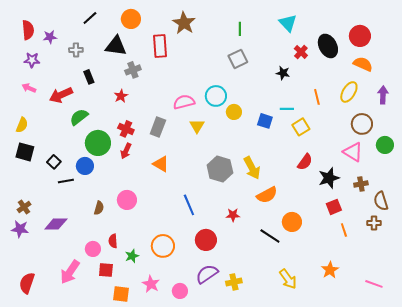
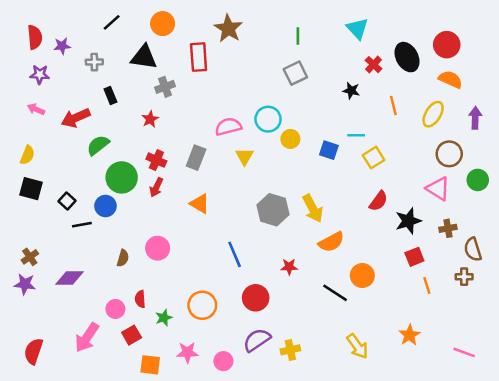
orange line: (317, 97) -> (393, 105), moved
red square: (106, 270) -> (132, 335), turned -35
pink star: (151, 284) -> (187, 352), turned -30

